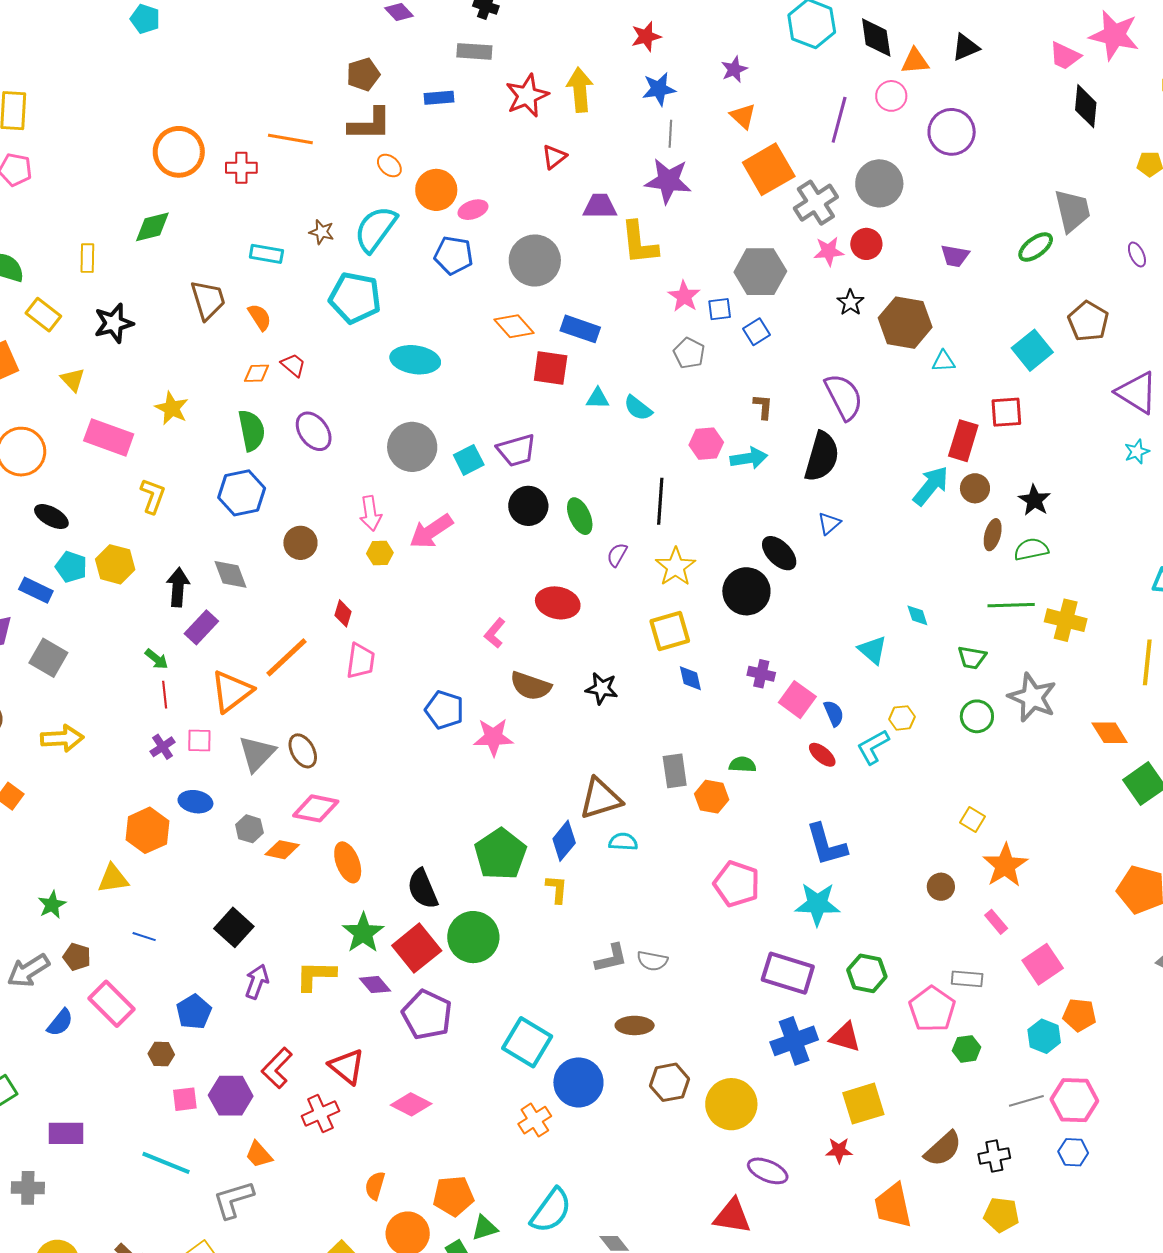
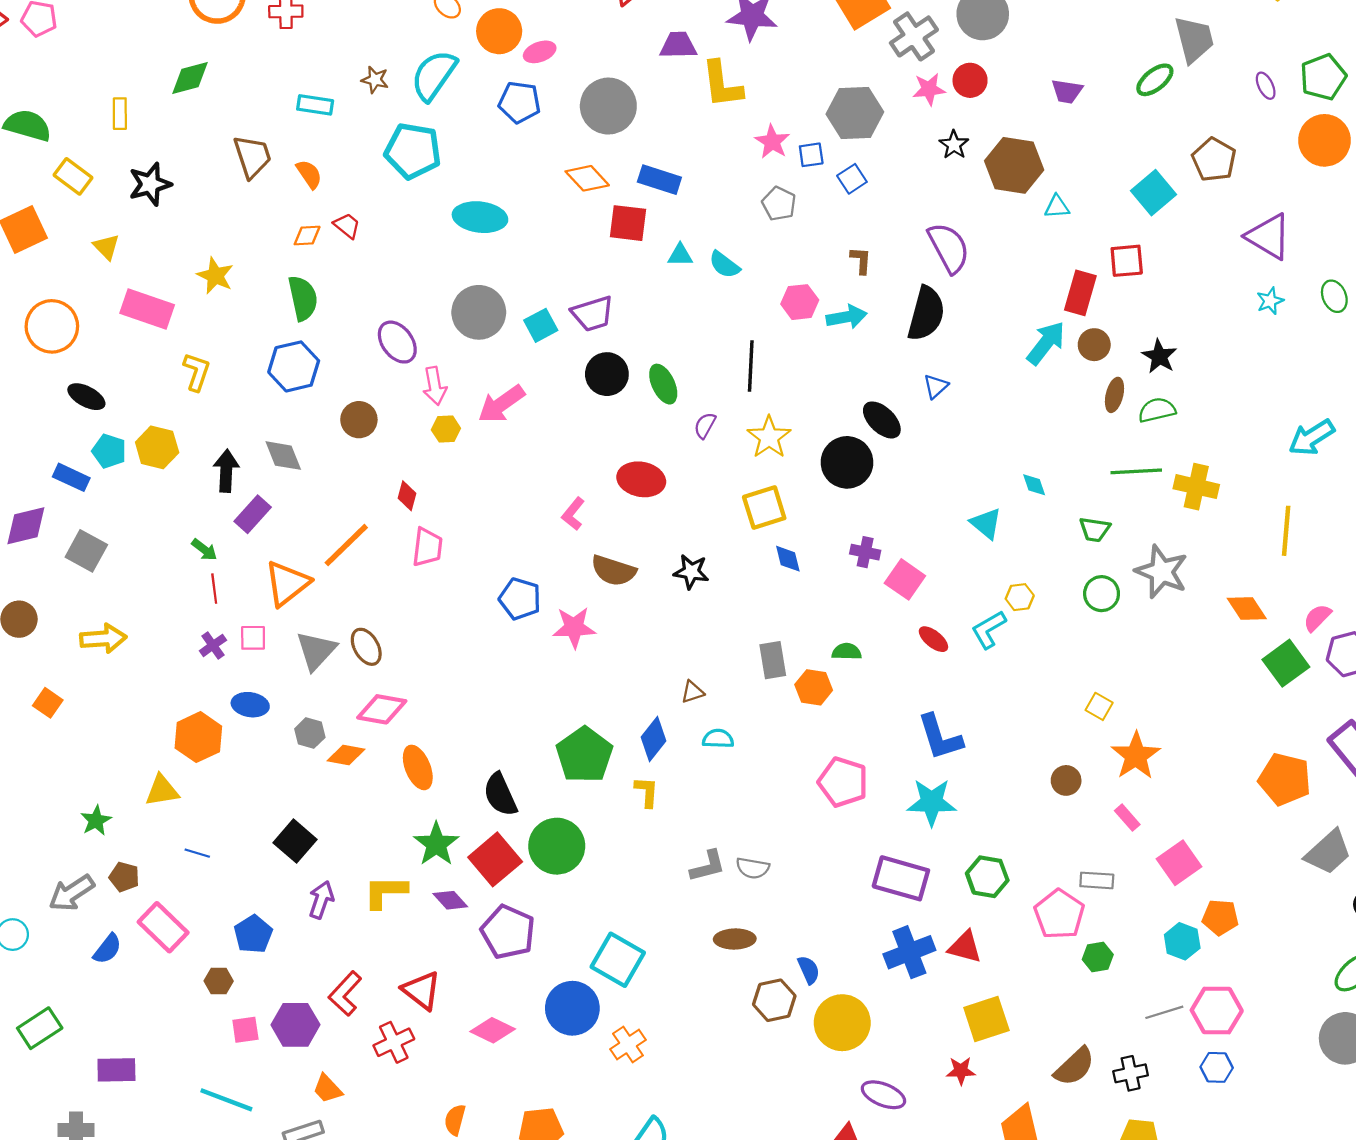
purple ellipse: (314, 431) -> (397, 342), moved
blue semicircle: (834, 713) -> (809, 970), moved
brown triangle: (601, 799) -> (692, 692), size x0.5
blue circle: (578, 1082) -> (572, 1008), moved

